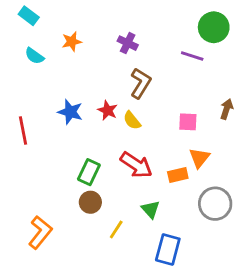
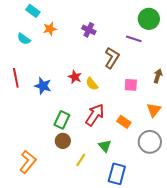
cyan rectangle: (29, 16) -> (33, 11), moved
brown L-shape: (141, 83) -> (112, 58), moved
blue star: (70, 112) -> (43, 86), moved
red line: (23, 131) -> (16, 78), moved
orange triangle: (199, 158) -> (154, 110), moved
red arrow: (136, 165) -> (95, 115), turned -90
orange rectangle: (178, 175) -> (124, 122), turned 48

